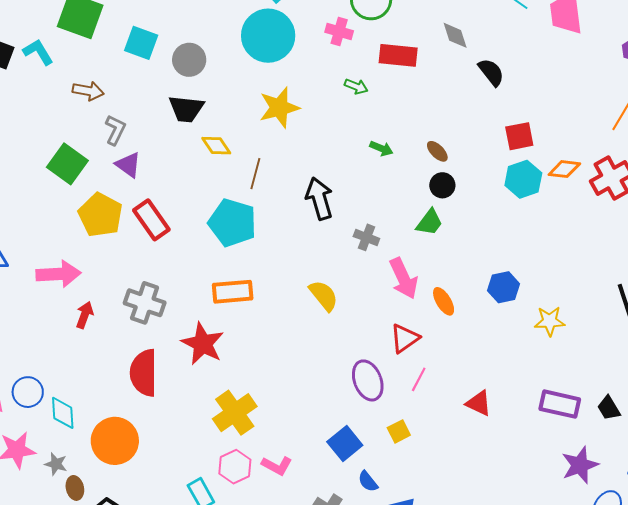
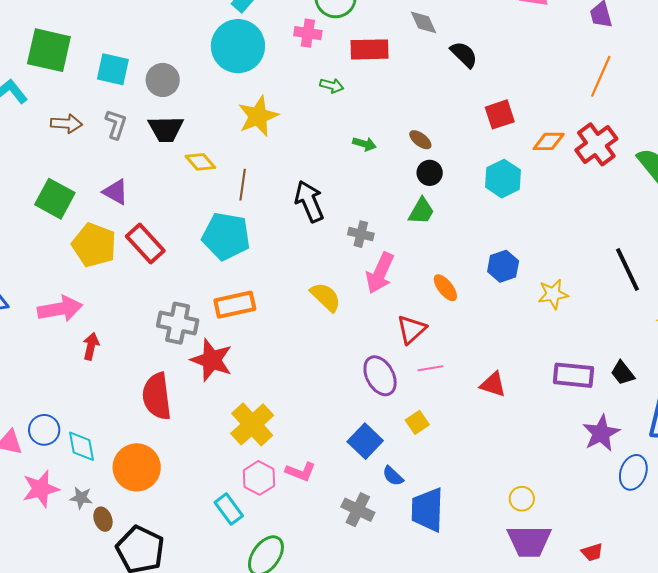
gray L-shape: (115, 130) -> (116, 124), moved
cyan hexagon: (523, 179) -> (503, 179), moved
pink arrow: (404, 278) -> (380, 273), moved, turned 57
gray cross: (145, 303) -> (178, 323), moved
pink line: (419, 379) -> (430, 368), turned 60

